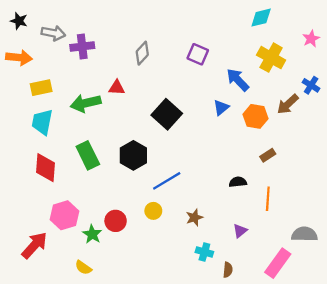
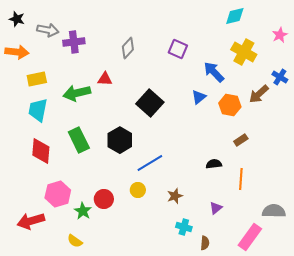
red arrow: (34, 245) -> (31, 221), turned -148

